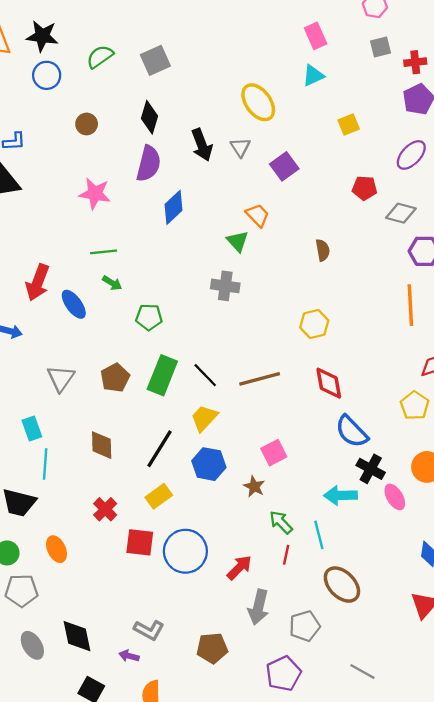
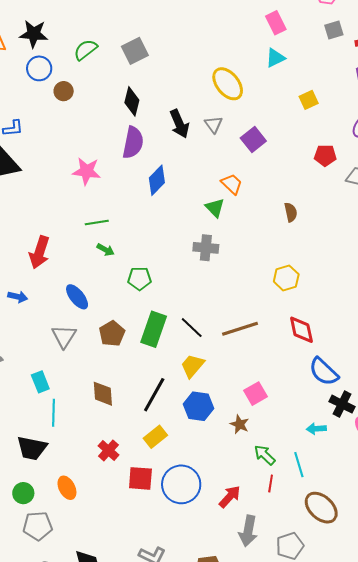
brown circle: (87, 124) -> (64, 91), moved
blue ellipse: (74, 304) -> (77, 297), moved
cyan arrow: (340, 495) -> (316, 429), size x0.7

